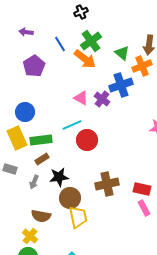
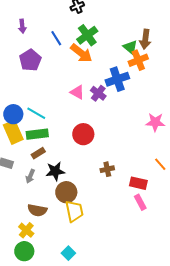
purple arrow: (26, 32) -> (22, 26), turned -104
green triangle: (122, 53) -> (130, 47), moved
blue circle: (25, 112) -> (13, 114), moved
cyan line: (72, 125) -> (36, 113), moved, turned 54
brown cross: (107, 184) -> (107, 169), moved, size x0.6

